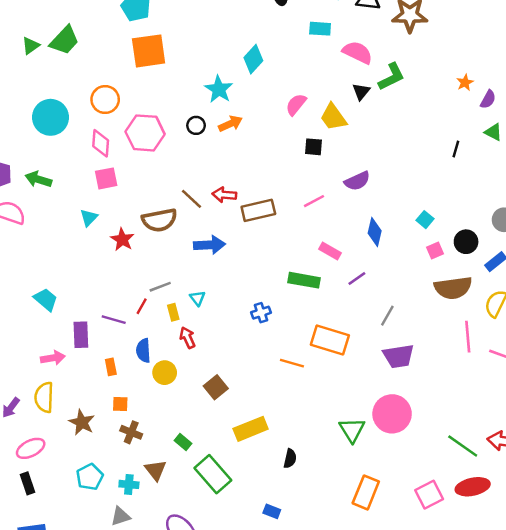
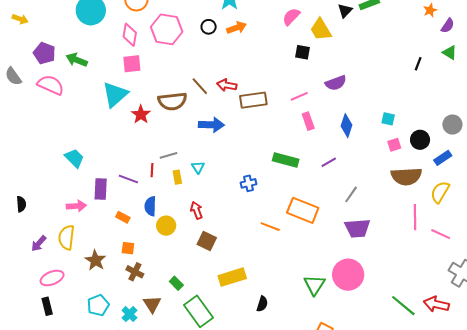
cyan triangle: (89, 218) -> (115, 94), size x1.8
cyan square: (425, 220) -> (388, 119), turned -32
pink rectangle: (330, 251) -> (308, 121), moved, turned 36
red line: (142, 306) -> (152, 170), turned -32
red arrow: (187, 338) -> (197, 210), moved
orange rectangle: (111, 367) -> (123, 217), turned -56
brown square: (216, 387) -> (207, 241), turned -30
cyan cross: (129, 484) -> (129, 314), turned 35

